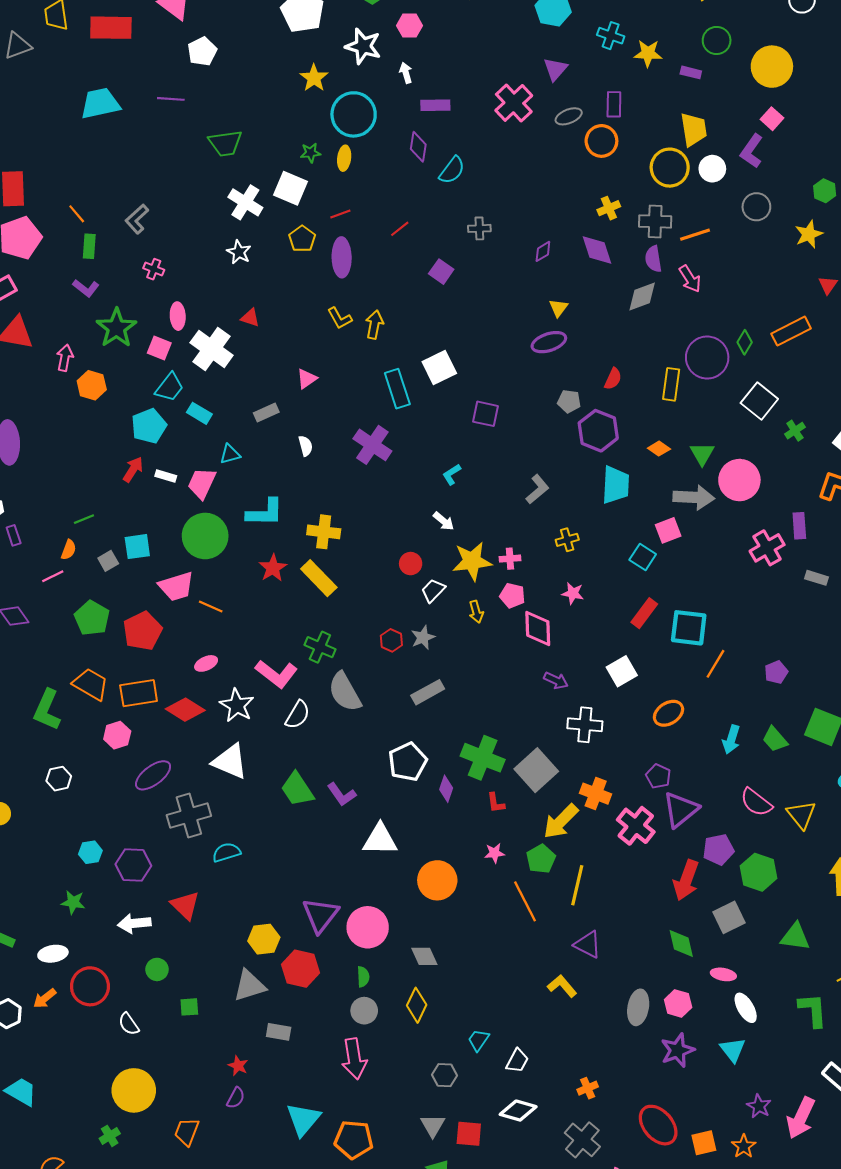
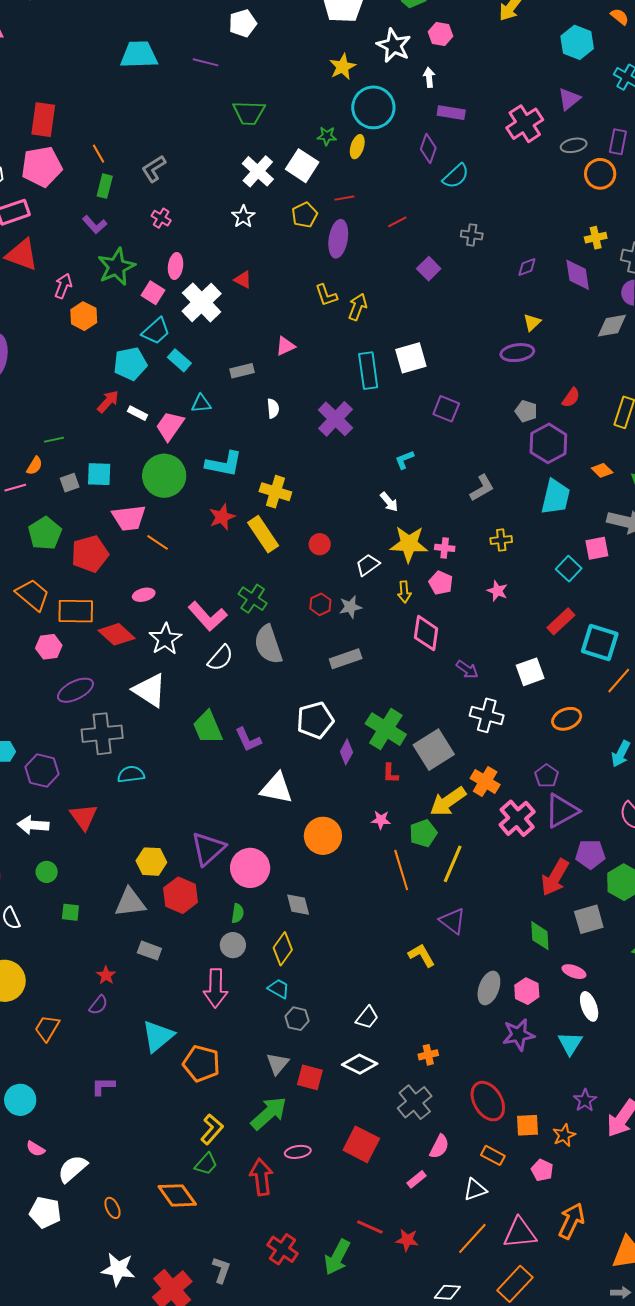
red circle: (411, 564) -> (320, 544), moved
pink diamond: (538, 629) -> (426, 633), moved
cyan trapezoid: (478, 1040) -> (279, 989), moved, turned 75

